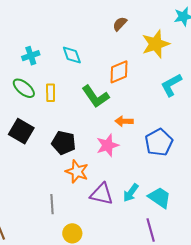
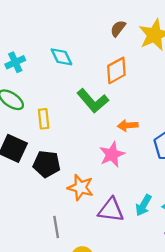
brown semicircle: (120, 24) -> (118, 28), moved
yellow rectangle: (51, 93) -> (44, 119), moved
black pentagon: (64, 143) -> (47, 164), moved

